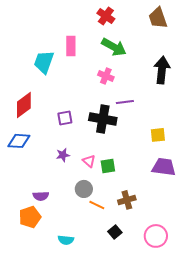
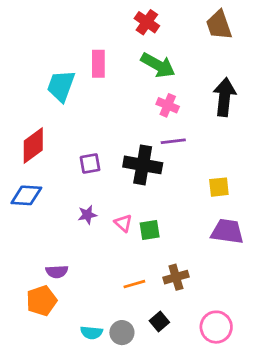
pink cross: (106, 76) -> (168, 105), moved
gray circle: (84, 189) -> (122, 333), moved
orange line: (97, 205) -> (134, 284), turned -42

